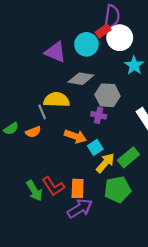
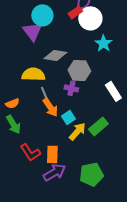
cyan circle: (86, 44) -> (42, 15), moved
purple triangle: (55, 52) -> (32, 31), turned 30
gray line: (42, 112) -> (44, 93), moved
orange arrow: (75, 136) -> (50, 107), turned 36
green pentagon: (117, 190) -> (91, 174), moved
green arrow: (34, 191) -> (13, 124), moved

